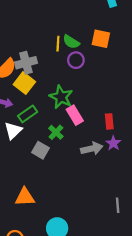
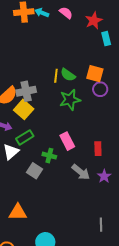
purple circle: (76, 60) -> (100, 89), moved
green star: (61, 97) -> (70, 100), moved, turned 30
green cross: (56, 132) -> (49, 156), turned -32
purple star: (113, 143) -> (104, 176), moved
gray arrow: (92, 149) -> (81, 172), turned 48

